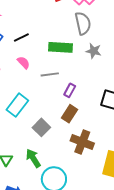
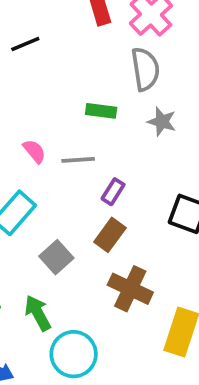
black line: (21, 38) -> (25, 44), moved
green rectangle: (61, 47) -> (101, 111), size x0.7
pink semicircle: (23, 63) -> (34, 151), moved

